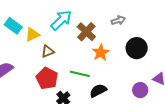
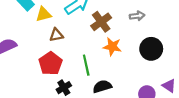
orange star: (101, 53) -> (112, 47), turned 30
green line: (80, 74) -> (86, 65), turned 54

